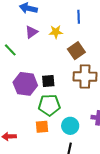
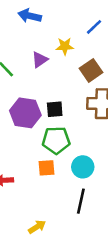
blue line: (79, 17) -> (94, 27), turned 48
purple triangle: (32, 32) -> (40, 60), moved

